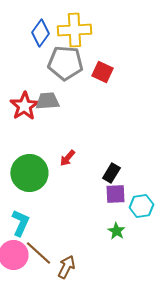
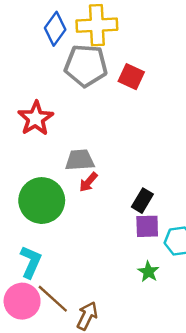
gray trapezoid: (47, 101) -> (80, 160), moved

